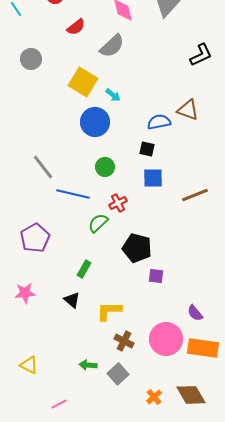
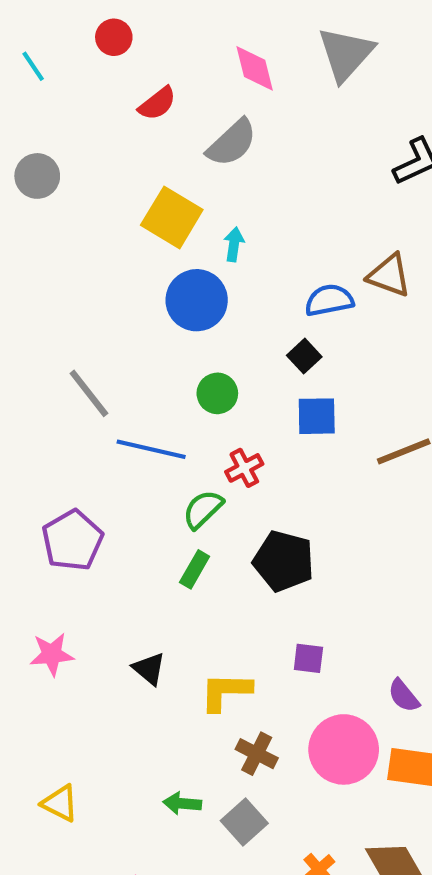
gray circle: (31, 59) -> (37, 176), moved
cyan arrow: (113, 95) -> (234, 244), turned -119
black square: (147, 149) -> (304, 356), turned 35
green rectangle: (84, 269) -> (195, 569), moved
purple square: (156, 276) -> (308, 658), moved

